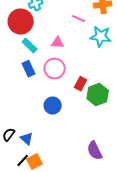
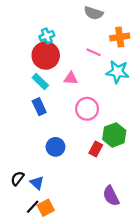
red circle: (21, 22) -> (46, 55), moved
pink circle: (55, 69) -> (87, 109), moved
red rectangle: (81, 84) -> (96, 149), moved
blue circle: (53, 106) -> (55, 147), moved

